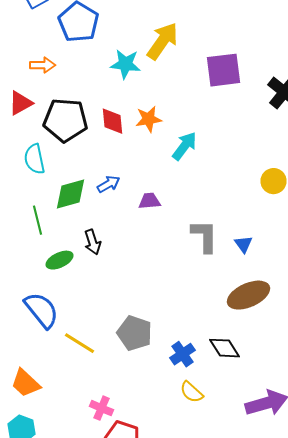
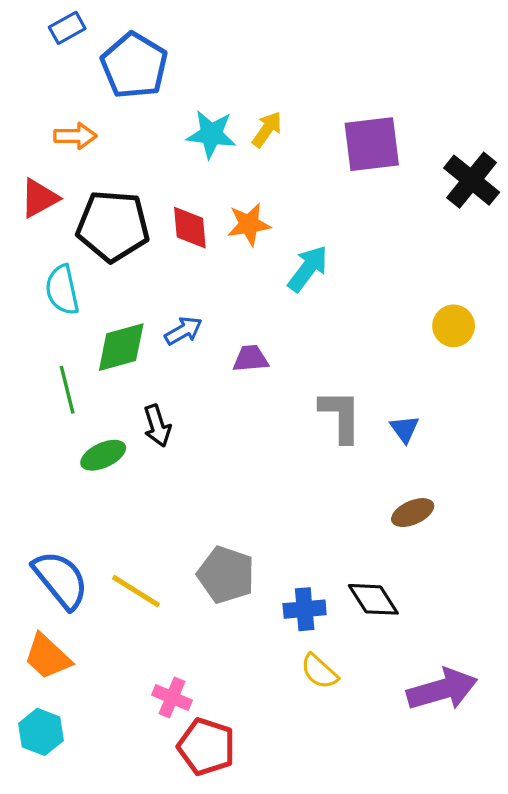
yellow arrow: (162, 41) -> (267, 129), moved, size x0.6
brown ellipse: (248, 295) -> (413, 513), size x0.6
blue semicircle: (42, 310) -> (61, 580), moved
blue cross: (182, 354) -> (305, 609), turned 30

